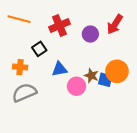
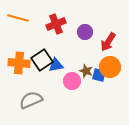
red arrow: (115, 24) -> (108, 42), moved
black square: (39, 49) -> (42, 60), moved, size x1.5
orange cross: (20, 67) -> (19, 63), size x1.5
gray semicircle: (24, 93) -> (31, 100), moved

